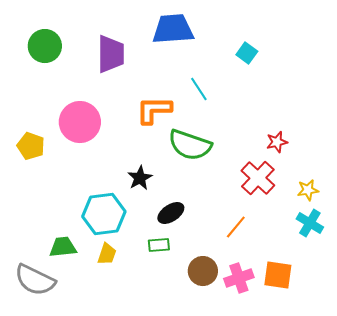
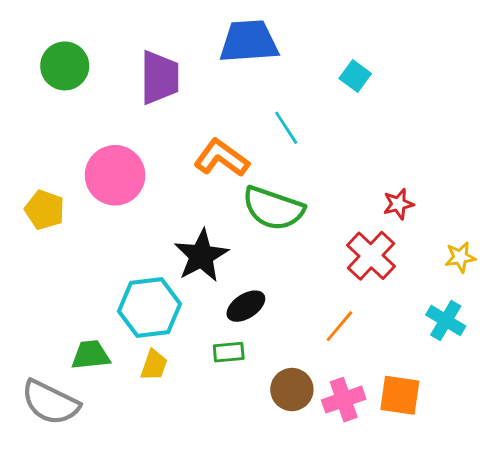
orange L-shape: (154, 110) -> (221, 158), turned 36
black star: (140, 178) -> (201, 256), size x1.5
yellow star: (308, 190) -> (460, 257), moved

